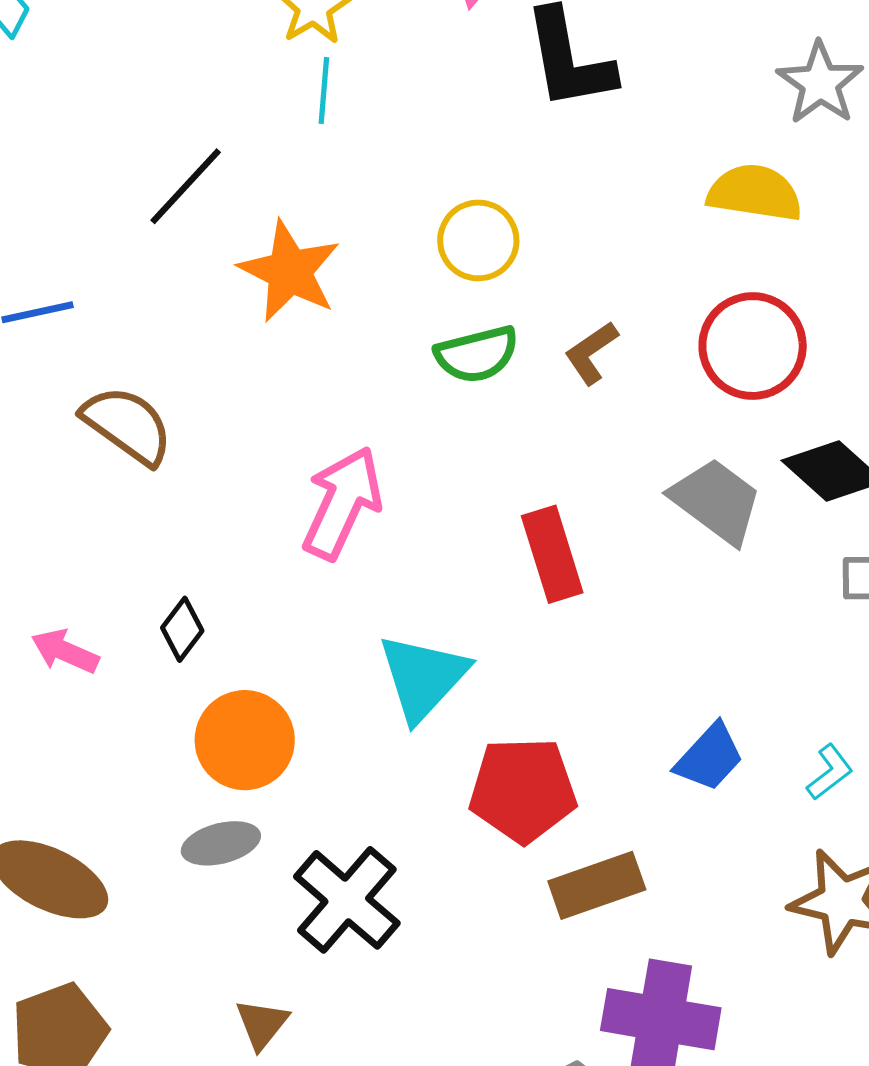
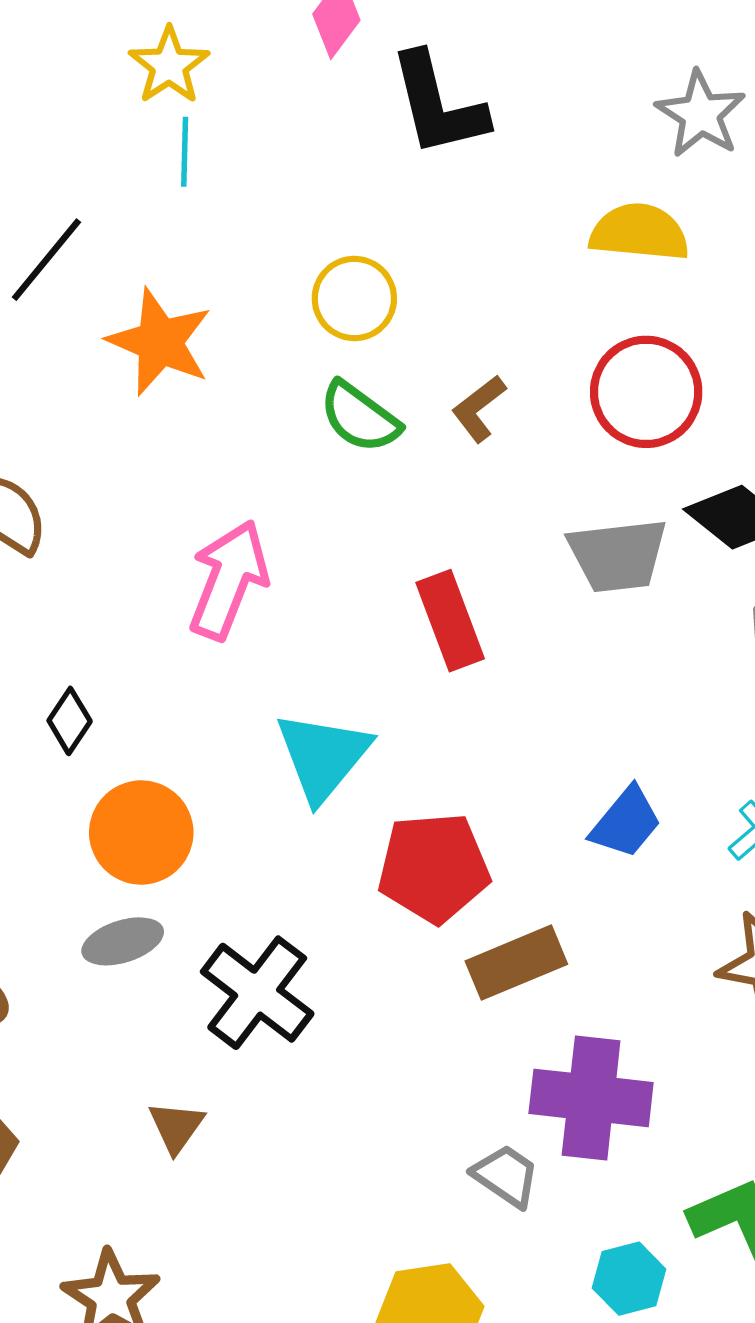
green semicircle: (477, 354) -> (360, 417), turned 54
gray trapezoid: (716, 501) -> (618, 555), turned 140

